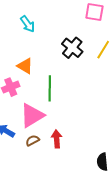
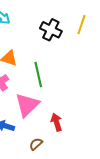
brown semicircle: (32, 140) -> (36, 144), moved

